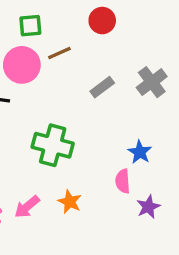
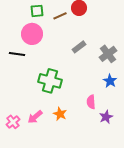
brown line: (59, 53) -> (60, 16), moved
gray cross: (152, 82) -> (108, 54), moved
blue star: (140, 152) -> (110, 81), moved

